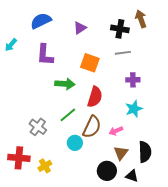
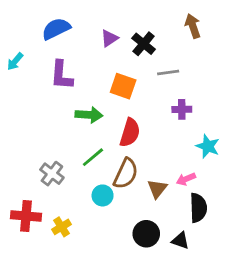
black cross: (120, 29) -> (144, 44), moved, turned 30
cyan star: (134, 109) -> (208, 146), moved, turned -30
pink arrow: (116, 131) -> (186, 179), moved
brown triangle: (121, 153) -> (157, 189), moved

